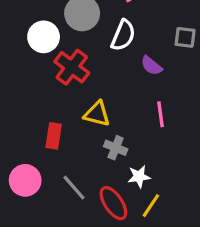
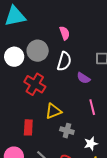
white circle: (44, 37) -> (14, 57), moved
yellow triangle: (97, 114) -> (53, 111), turned -30
white star: (139, 177) -> (91, 144), moved

